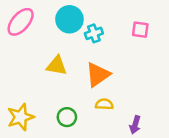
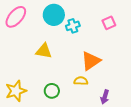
pink square: (140, 30) -> (109, 23), turned -32
orange triangle: (98, 75) -> (91, 61), moved

